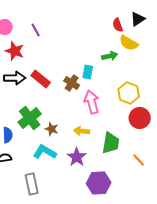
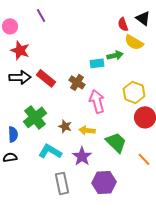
black triangle: (138, 19) -> (143, 18), turned -49
purple line: (36, 30) -> (41, 15), moved
cyan rectangle: (88, 72) -> (97, 63), moved, turned 72
brown star: (52, 129) -> (65, 126), moved
green trapezoid: (111, 143) -> (116, 142), turned -55
gray rectangle: (32, 184) -> (62, 183), moved

